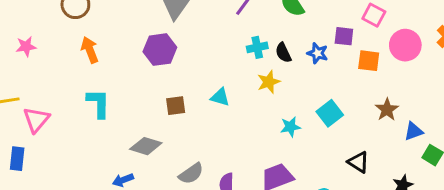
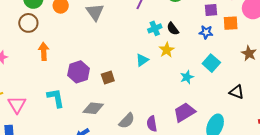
orange arrow: (90, 50) -> (44, 51), turned 30
purple hexagon: (160, 50) -> (79, 72), moved
blue star: (318, 53) -> (206, 32), moved
cyan triangle: (220, 97) -> (142, 60), moved, turned -40
cyan L-shape: (98, 103) -> (56, 98), moved

